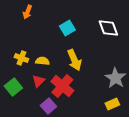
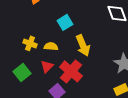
cyan square: (67, 28) -> (65, 22), moved

